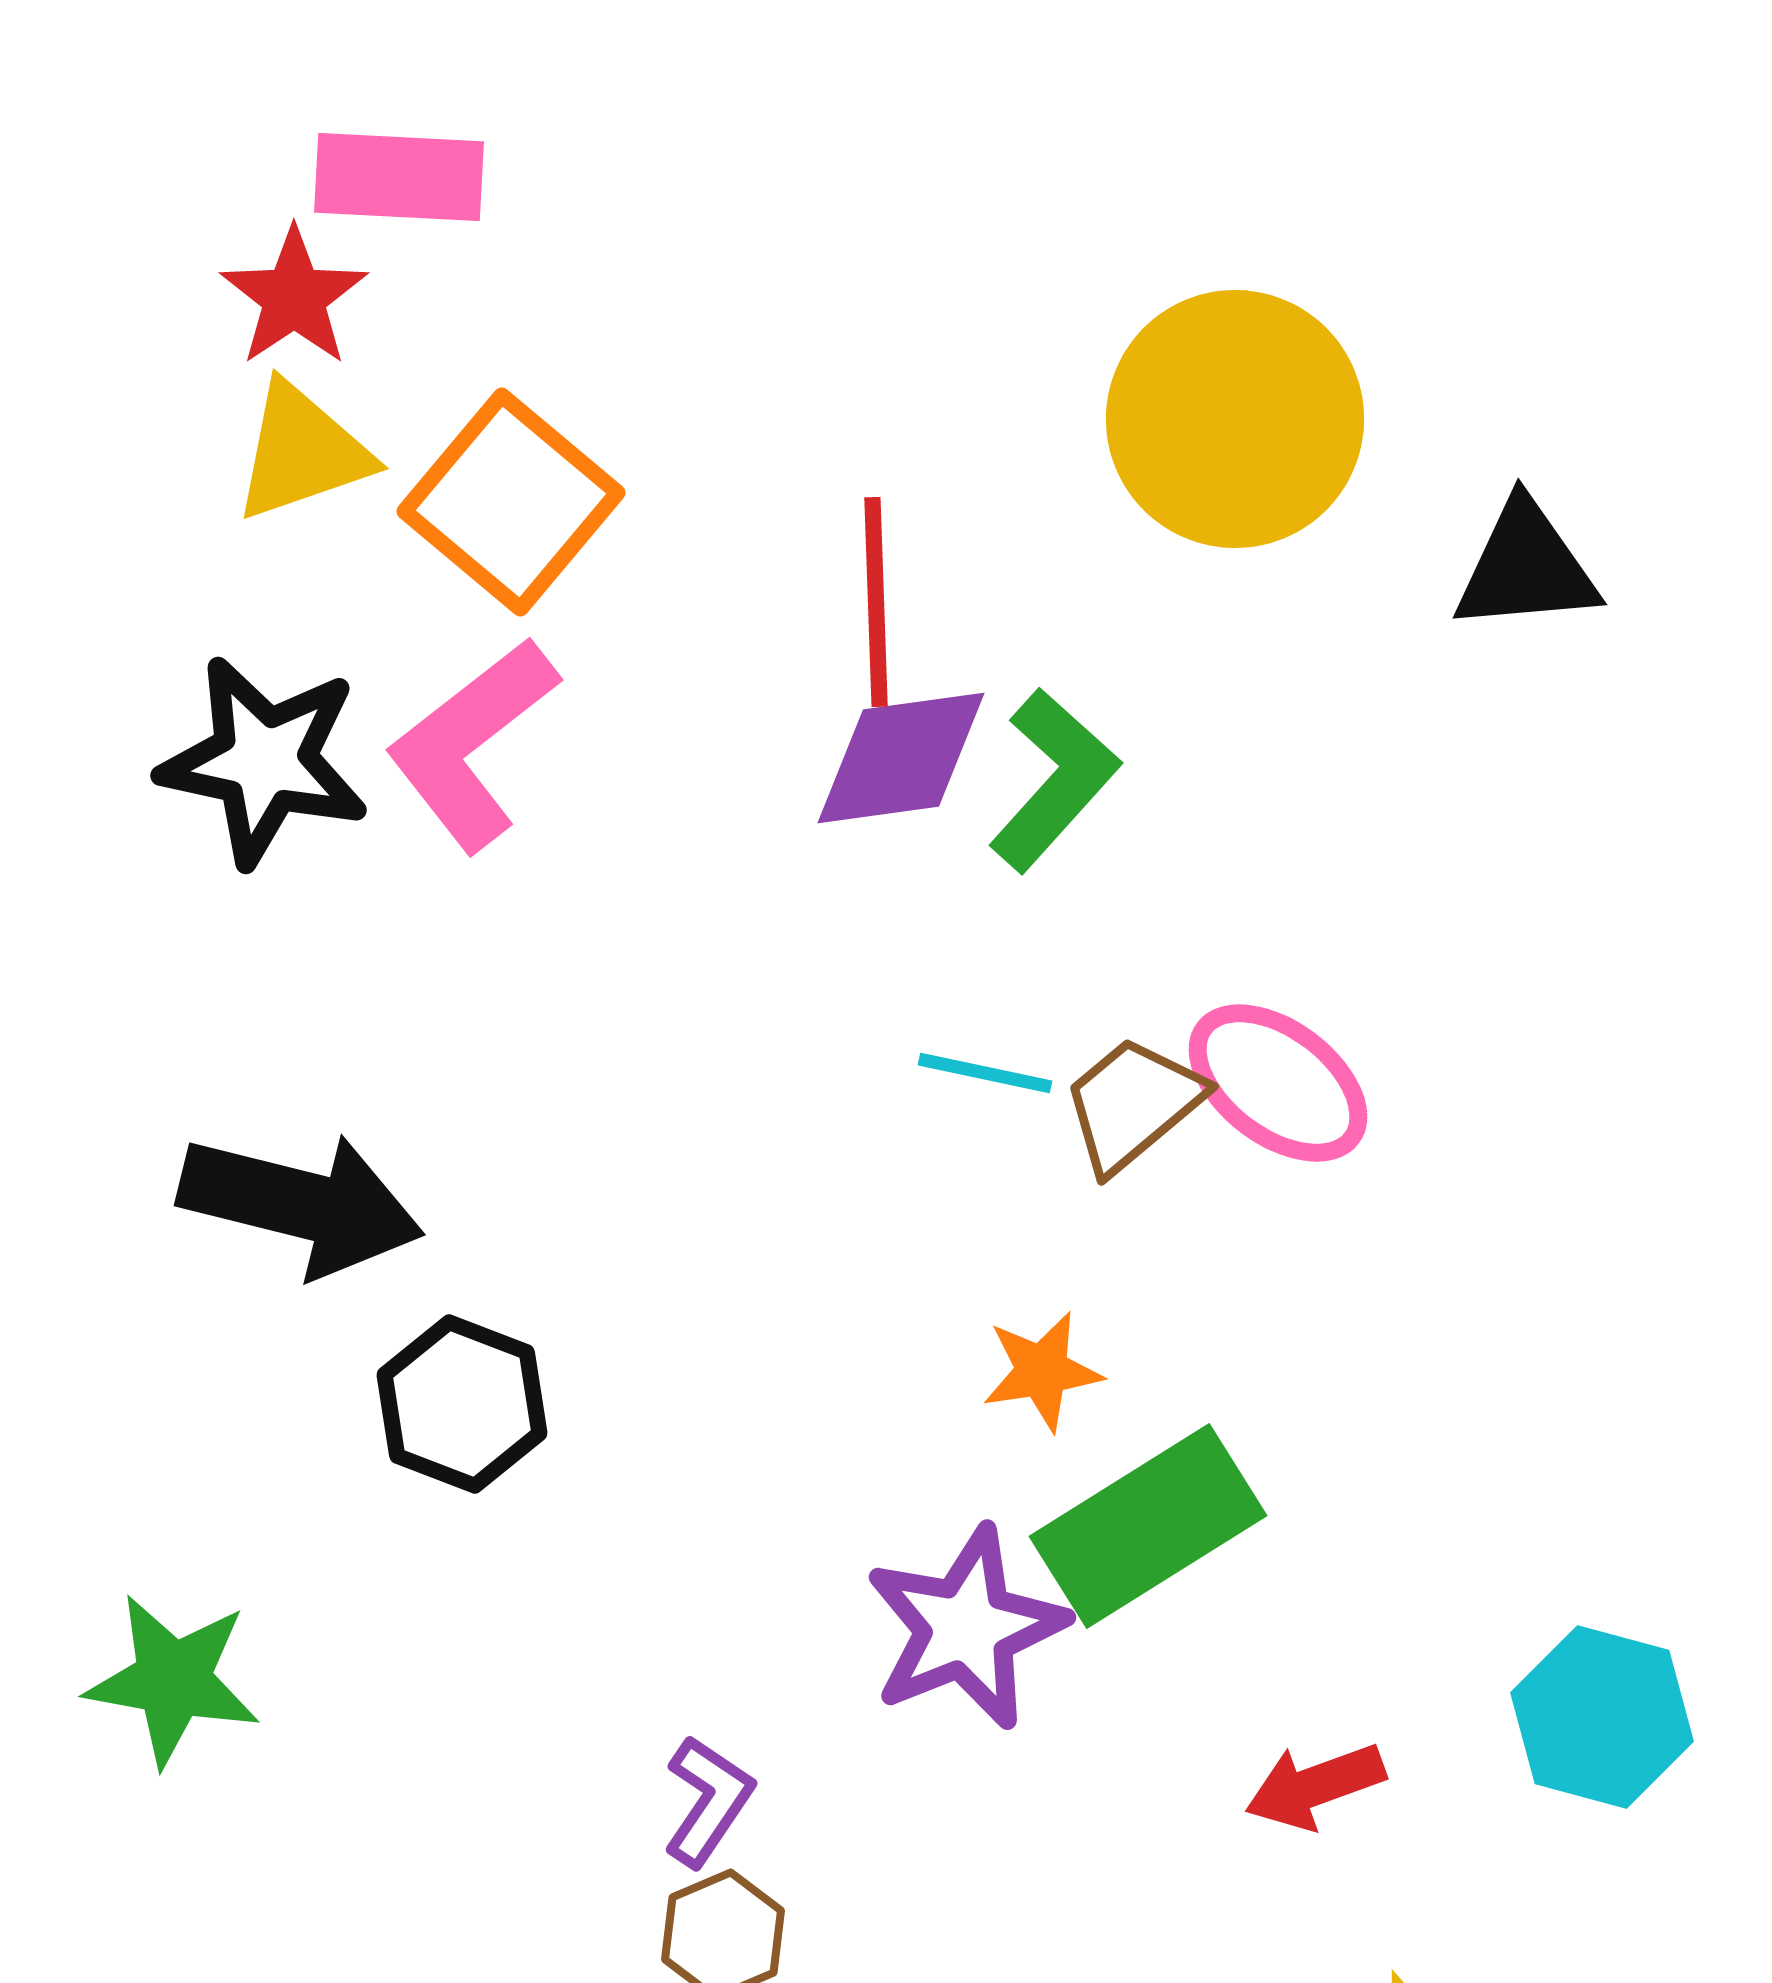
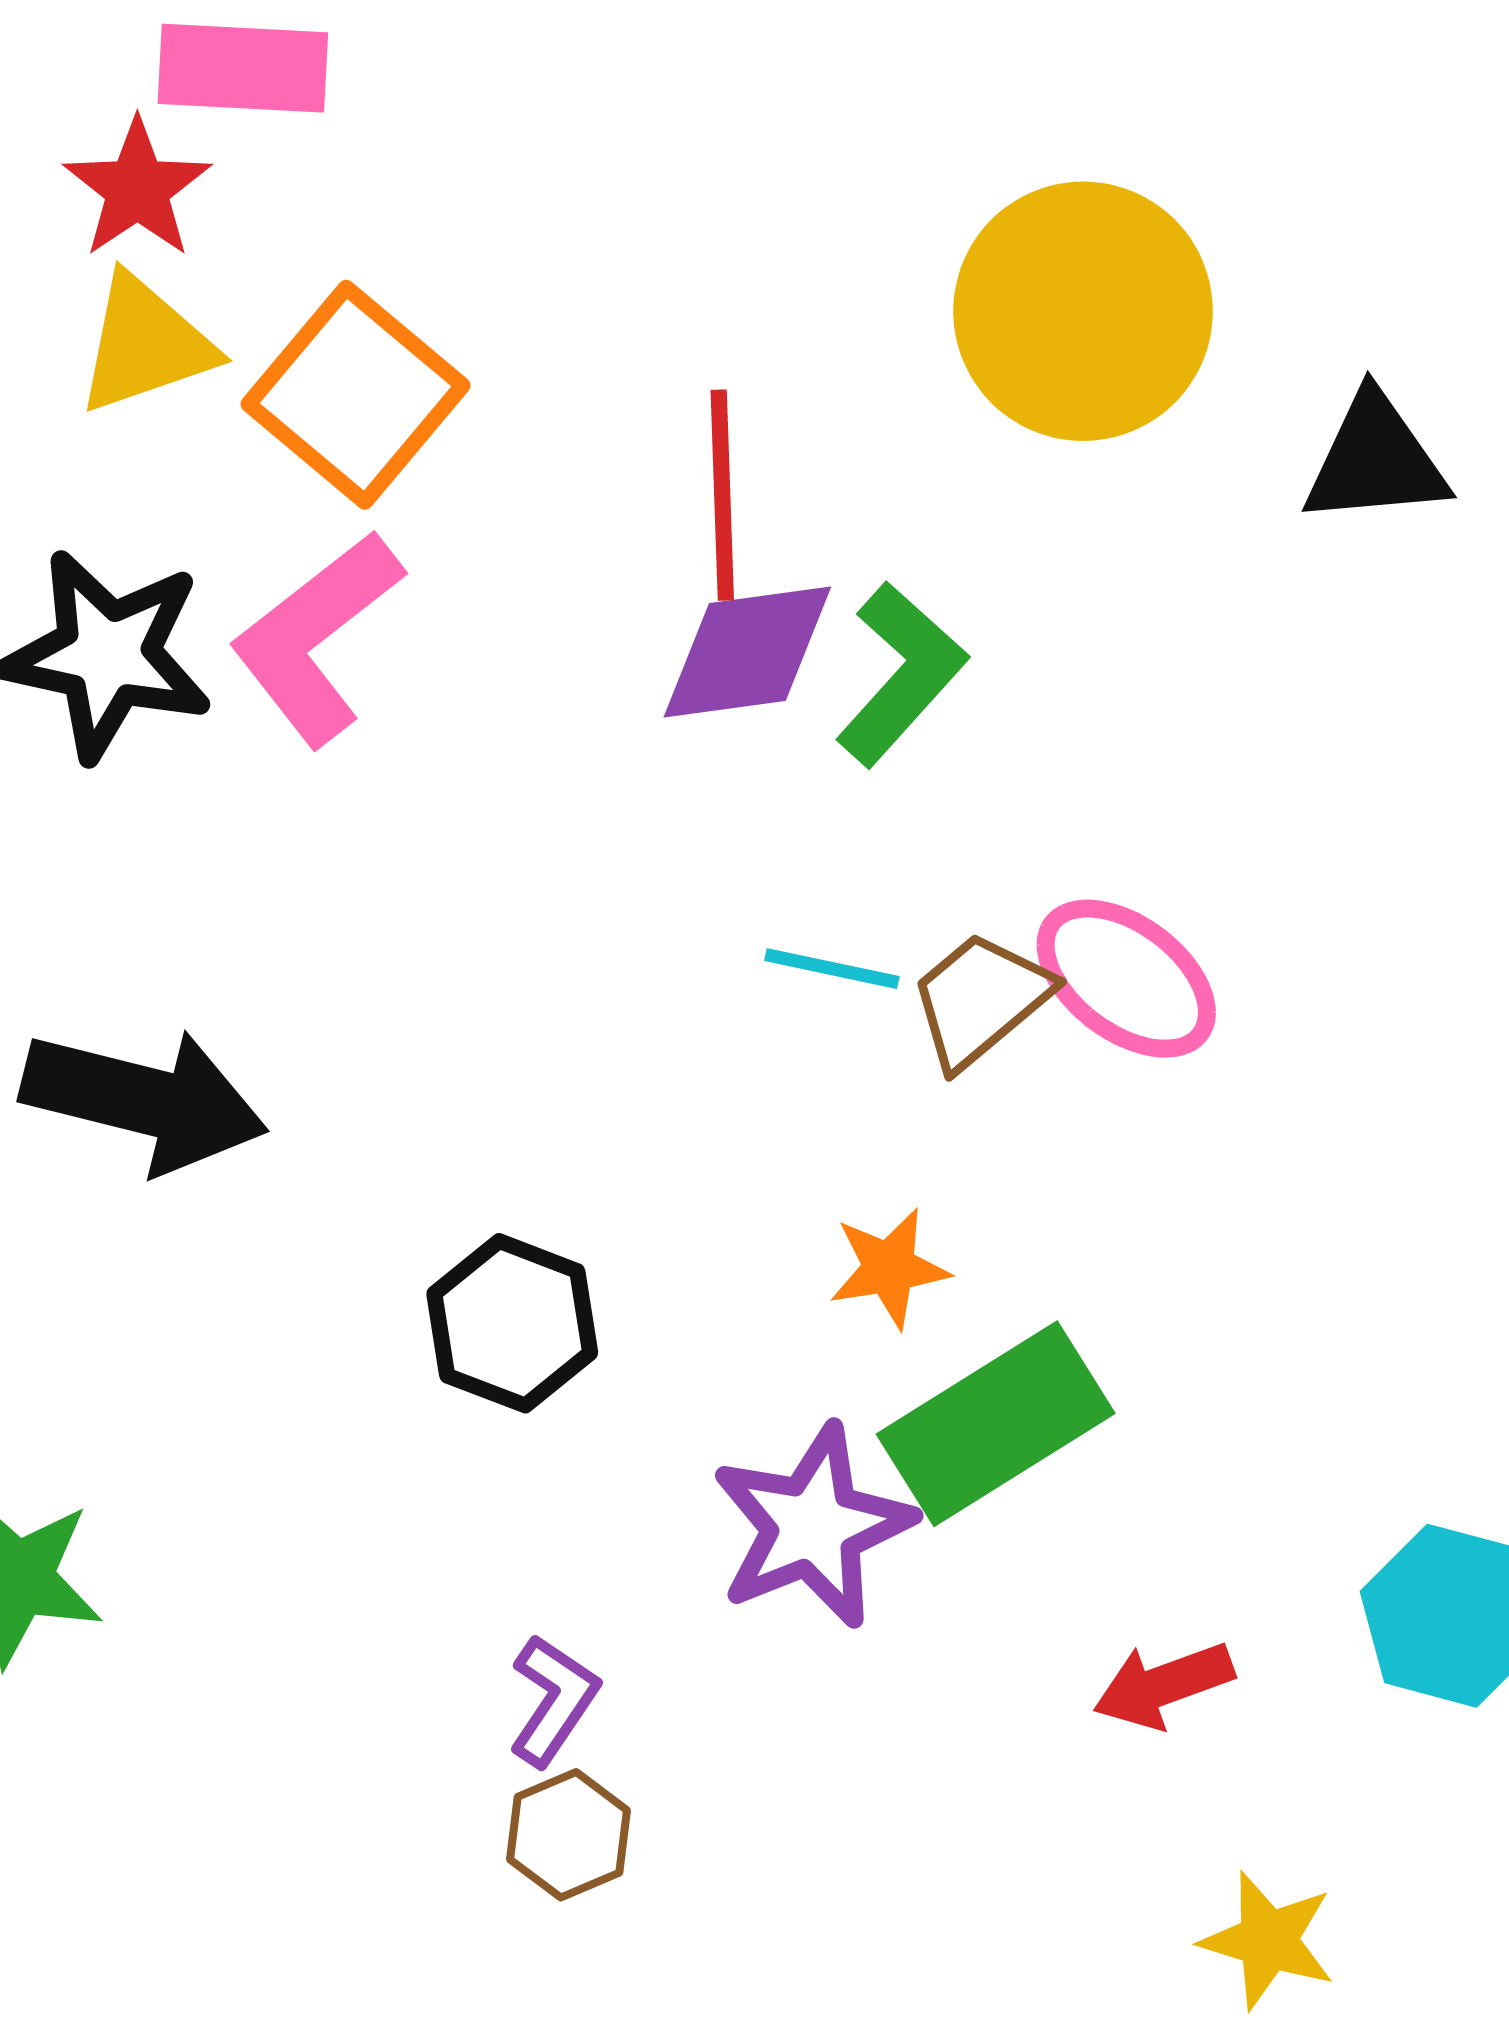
black hexagon: (462, 1404) -> (512, 1323), moved

